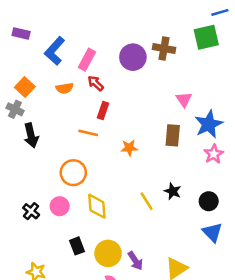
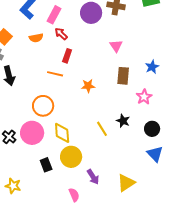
pink triangle: (184, 99) -> (116, 46), moved
blue star: (209, 124) -> (152, 67), size x0.6
pink star: (214, 154) -> (144, 97), moved
pink circle: (60, 206) -> (32, 133), size x1.5
yellow circle: (108, 253) -> (71, 157), moved

